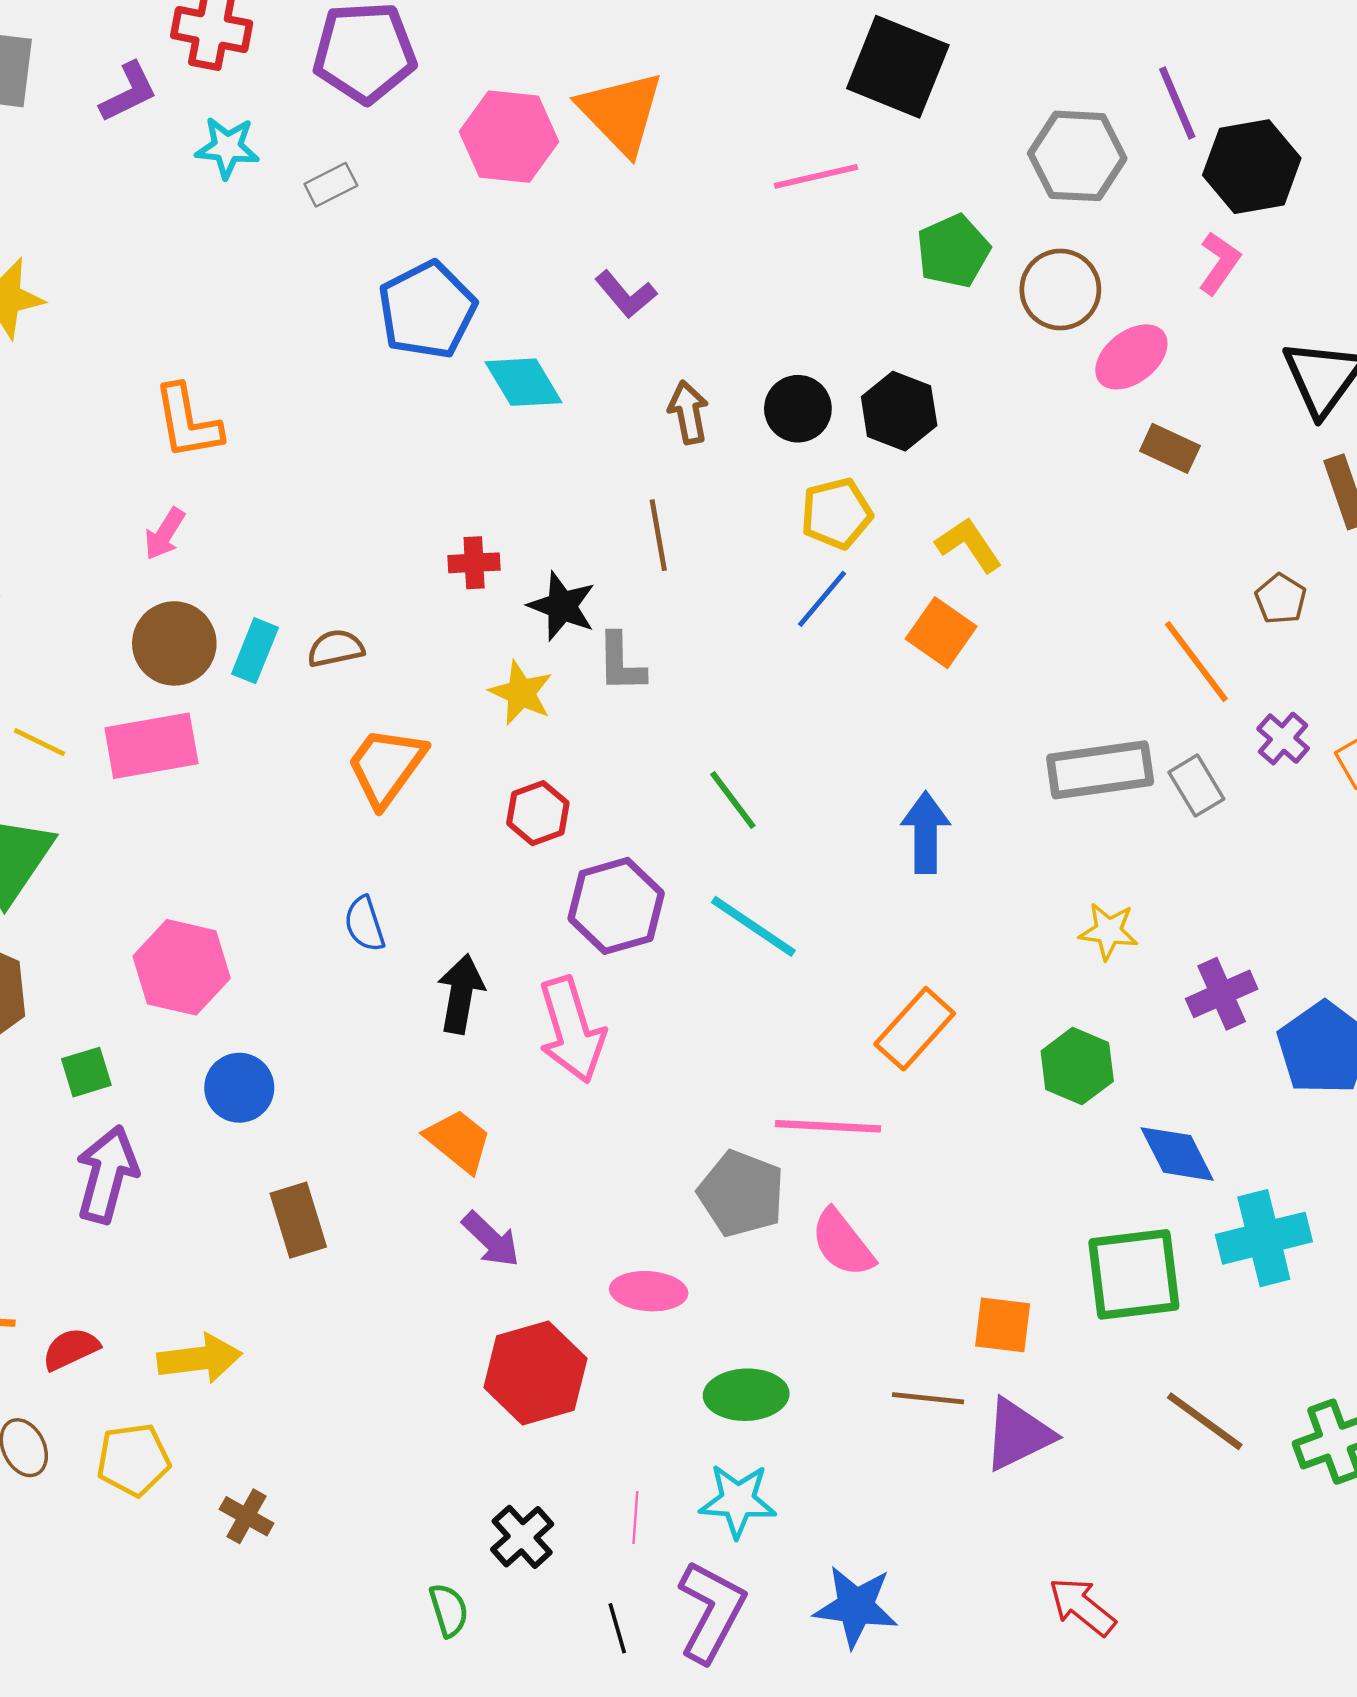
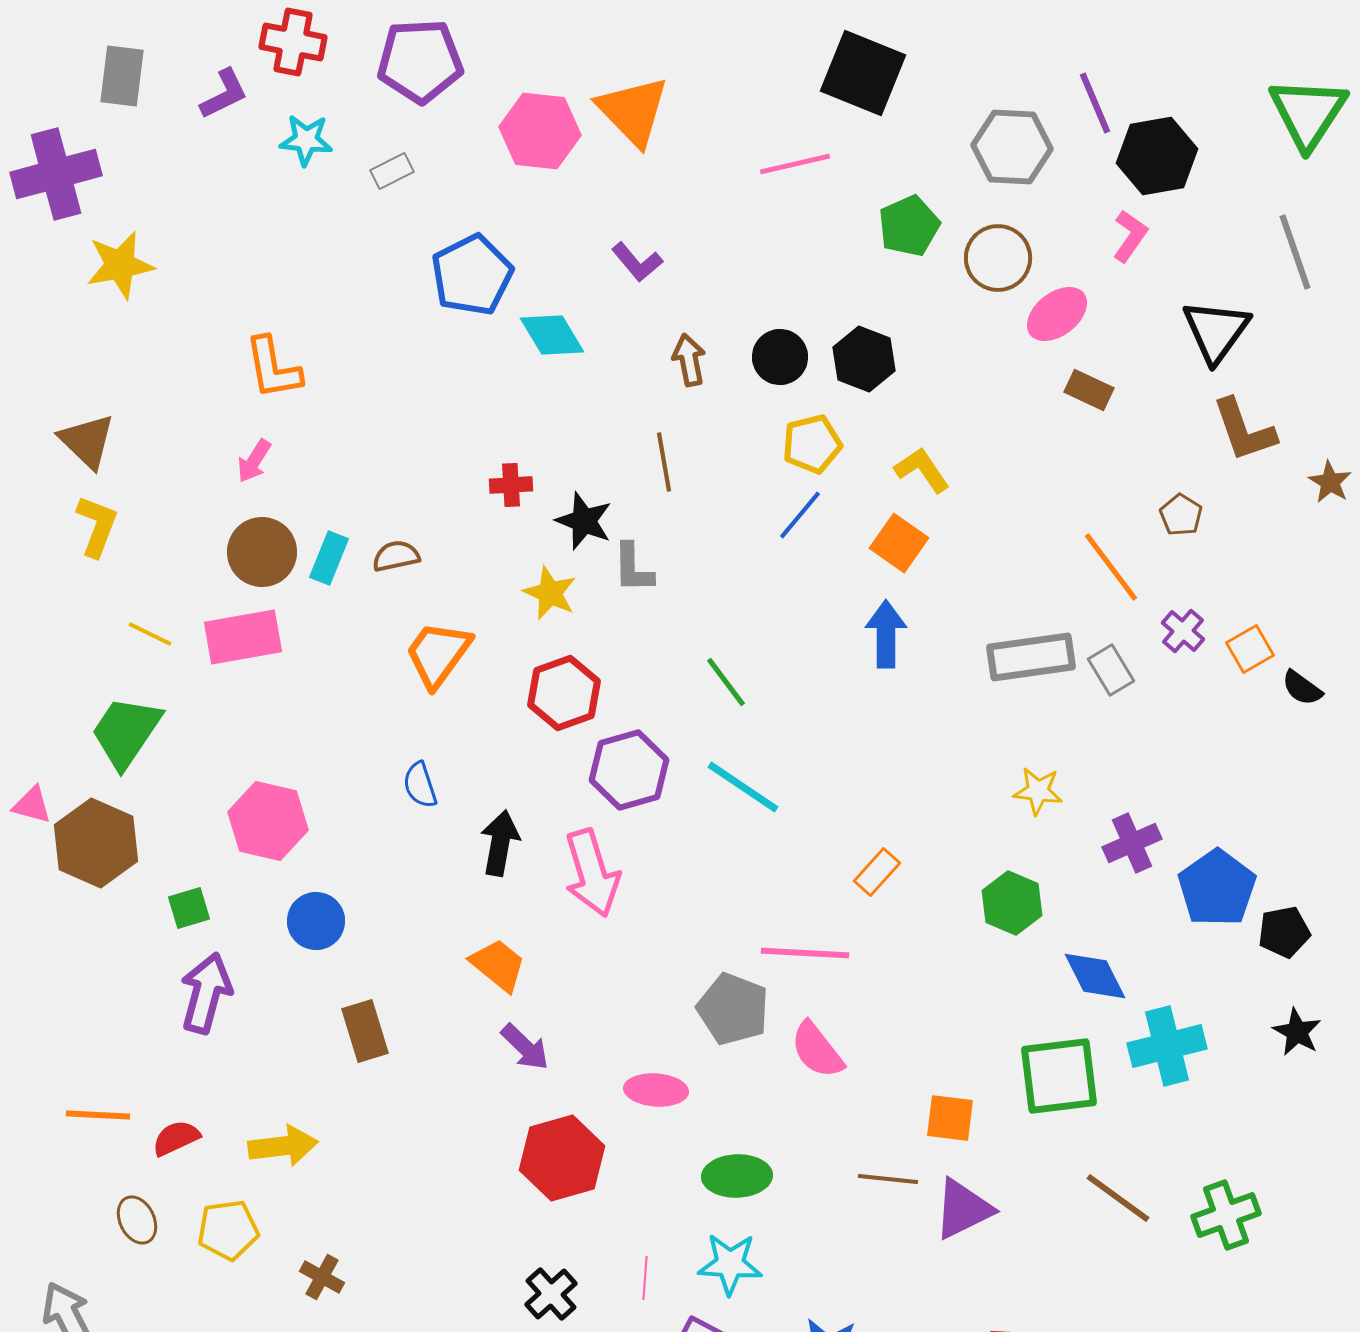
red hexagon: (538, 813) -> (564, 693), size x1.4
blue arrow: (926, 832) -> (886, 634), moved
orange rectangle: (915, 1029) -> (877, 872), size x0.7

